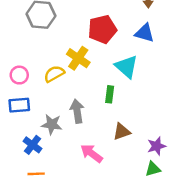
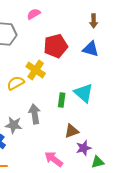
cyan triangle: (126, 67) -> (84, 93), moved
purple star: (157, 146) -> (84, 148), moved
pink arrow: (92, 153) -> (54, 159), moved

